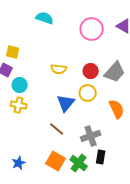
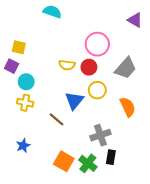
pink circle: (92, 29) -> (97, 44), moved
red circle: (91, 71) -> (89, 67), moved
brown line: (57, 129) -> (56, 119), moved
blue star: (19, 163) -> (23, 146), moved

